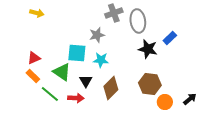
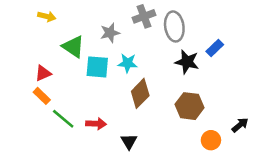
gray star: (97, 35) -> (110, 33), moved
cyan star: (101, 60) -> (128, 63), moved
green triangle: (62, 72) -> (73, 47), moved
black triangle: (86, 81) -> (129, 141), moved
brown diamond: (111, 88) -> (140, 93), moved
orange circle: (165, 102) -> (211, 140), moved

